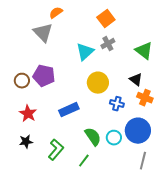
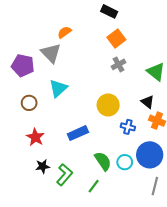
cyan triangle: (85, 52) -> (58, 88), moved
purple pentagon: (44, 76) -> (23, 65), moved
black star: (26, 142) -> (43, 166), moved

